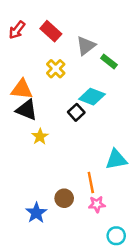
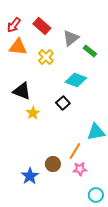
orange triangle: (22, 89) -> (18, 47), moved
black square: (76, 112) -> (63, 103), moved
orange line: (91, 182) -> (75, 151), turned 42

